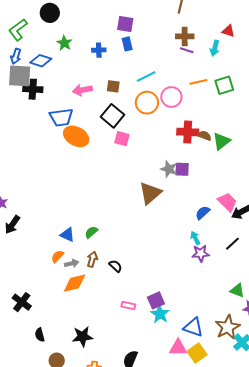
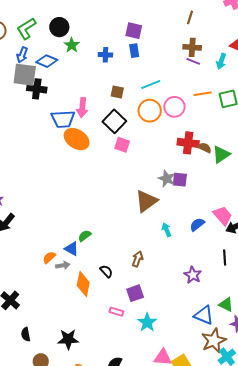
black circle: (50, 13) -> (59, 27), moved
pink arrow: (82, 90) -> (82, 108), moved, turned -78
blue triangle: (67, 235) -> (72, 249), moved
cyan arrow: (195, 238) -> (166, 230), moved
black line: (232, 244) -> (225, 258), turned -56
purple star: (201, 253) -> (193, 275), moved, turned 30
brown arrow: (92, 259) -> (138, 259), moved
orange diamond: (75, 283) -> (83, 284), moved, turned -70
purple square: (156, 300) -> (135, 293), moved
blue triangle: (193, 327) -> (204, 315), moved

